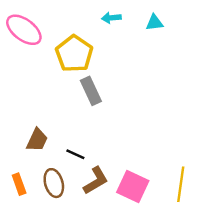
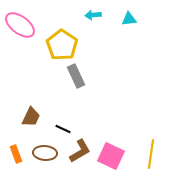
brown ellipse: (54, 183) -> (45, 153), turned -70

